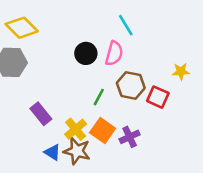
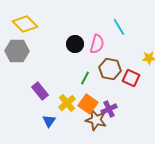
cyan line: (126, 25) -> (119, 27), moved
brown star: (77, 151) -> (96, 120), moved
blue triangle: (52, 152) -> (49, 121), turned 32

